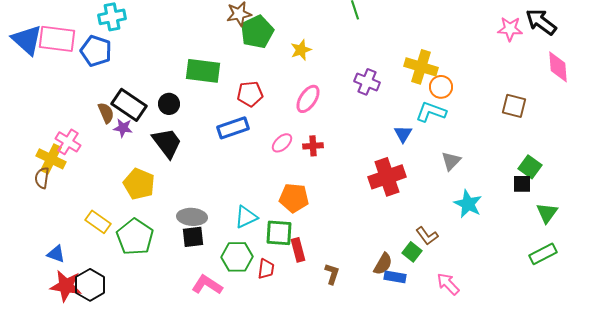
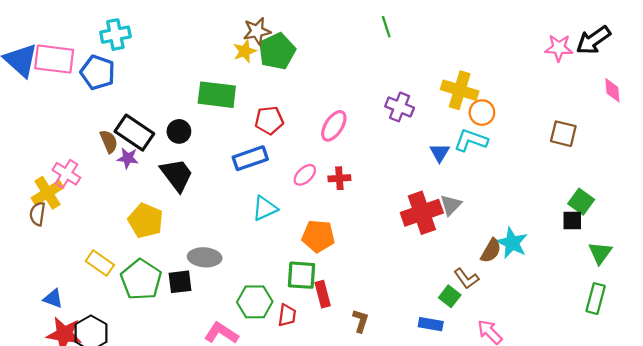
black arrow: (541, 22) -> (593, 40), turned -72
yellow star: (301, 50) -> (245, 51), moved
pink diamond: (558, 67) -> (612, 90), size x0.7
blue triangle: (403, 134) -> (440, 153), moved
yellow cross: (51, 159) -> (48, 193), turned 32
gray triangle: (451, 161) -> (451, 205), moved
cyan triangle: (246, 217) -> (265, 208), moved
black square: (193, 237) -> (180, 282), moved
green rectangle: (543, 254) -> (596, 299), turned -48
brown semicircle: (383, 264) -> (491, 251), moved

